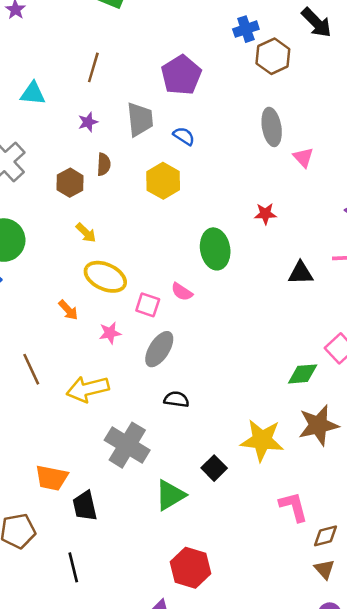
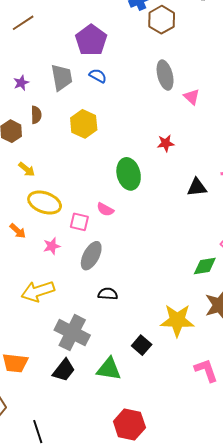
brown line: (93, 67) -> (23, 23), moved, turned 45
blue semicircle: (184, 136) -> (98, 76), moved
green triangle: (170, 495) -> (109, 369), turned 44
black trapezoid: (85, 506) -> (64, 370), moved, turned -125

